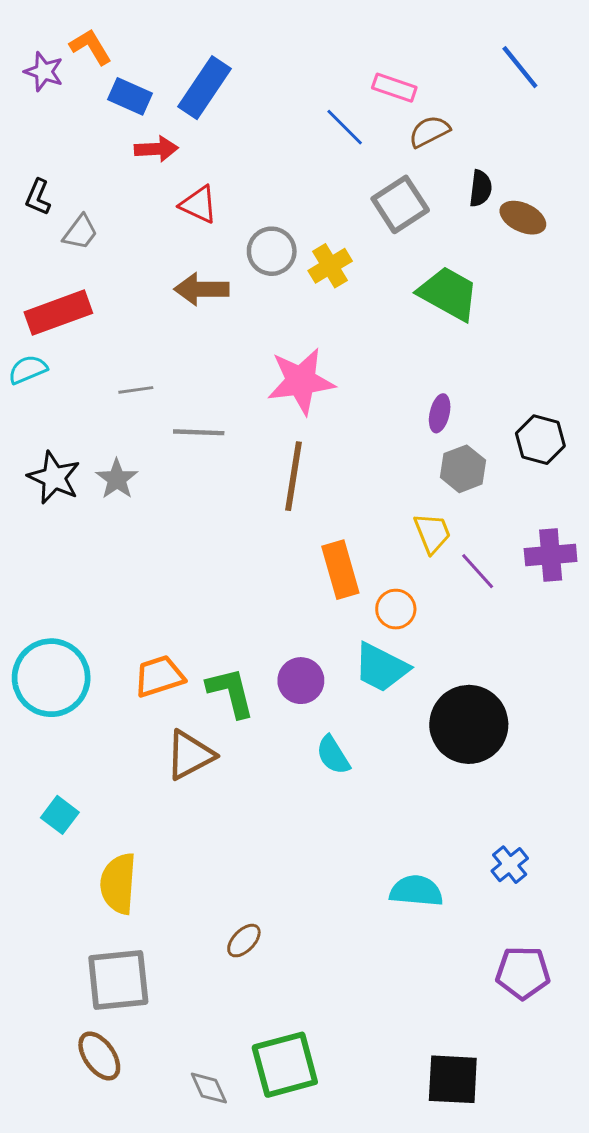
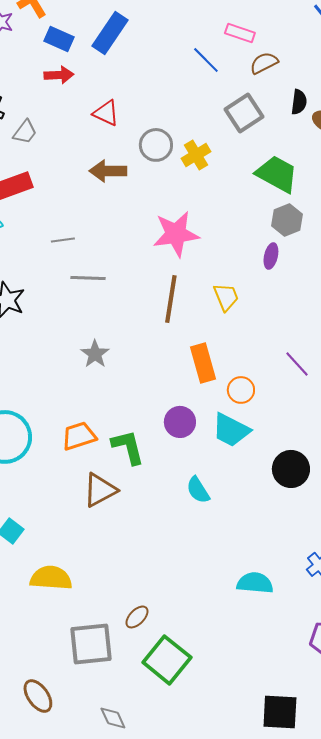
red arrow: (156, 149) -> (59, 75), moved
gray line: (199, 432) -> (88, 278), moved
gray hexagon: (463, 469) -> (287, 220), moved
gray star: (117, 479) -> (95, 354), moved
yellow trapezoid: (432, 533) -> (226, 297), moved
purple circle: (301, 681) -> (180, 422), moved
black circle: (469, 724) -> (291, 469), size x0.7
yellow semicircle: (118, 884) -> (51, 578), turned 90
gray square: (118, 980) -> (91, 644), moved
green square: (285, 1065) -> (167, 660), moved, turned -36

